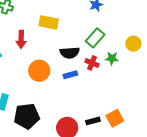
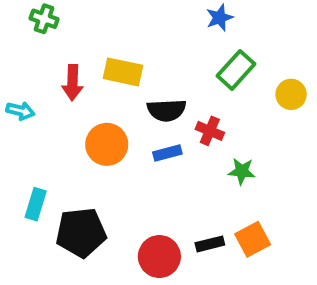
yellow rectangle: (49, 22) -> (123, 72), moved
green rectangle: (95, 38) -> (236, 70), moved
green star: (112, 58) -> (242, 171), moved

